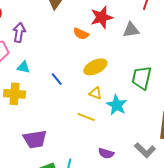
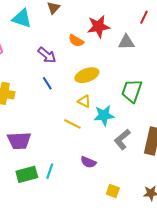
purple arrow: (19, 32) -> (47, 55), moved, turned 114
cyan triangle: (24, 67) -> (22, 18), moved, size x1.5
cyan star: (117, 105) -> (104, 115), turned 30
gray L-shape: (145, 150) -> (122, 139), moved, turned 90

